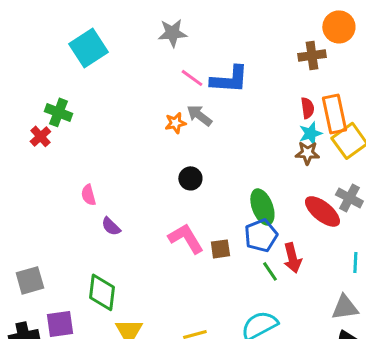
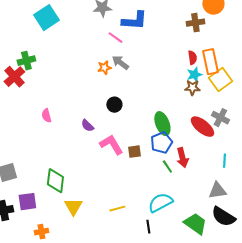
blue L-shape: (229, 79) -> (134, 21), moved
green cross: (58, 112) -> (26, 61), turned -36
red cross: (40, 136) -> (14, 77), size x1.5
purple semicircle: (111, 226) -> (87, 126), moved

